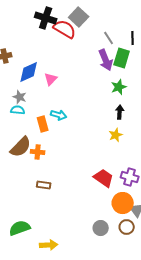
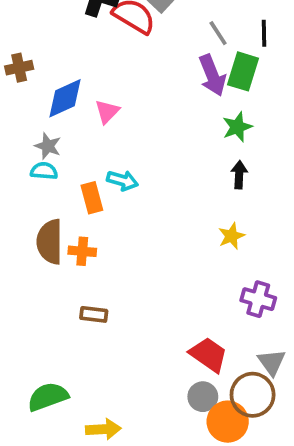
yellow star: (116, 135) -> (231, 236), moved
brown semicircle: (21, 147) -> (50, 242), turned 135
red trapezoid: (104, 178) -> (209, 355), moved
orange circle: (123, 203) -> (228, 422), moved
brown circle: (127, 227) -> (253, 395), size x1.5

